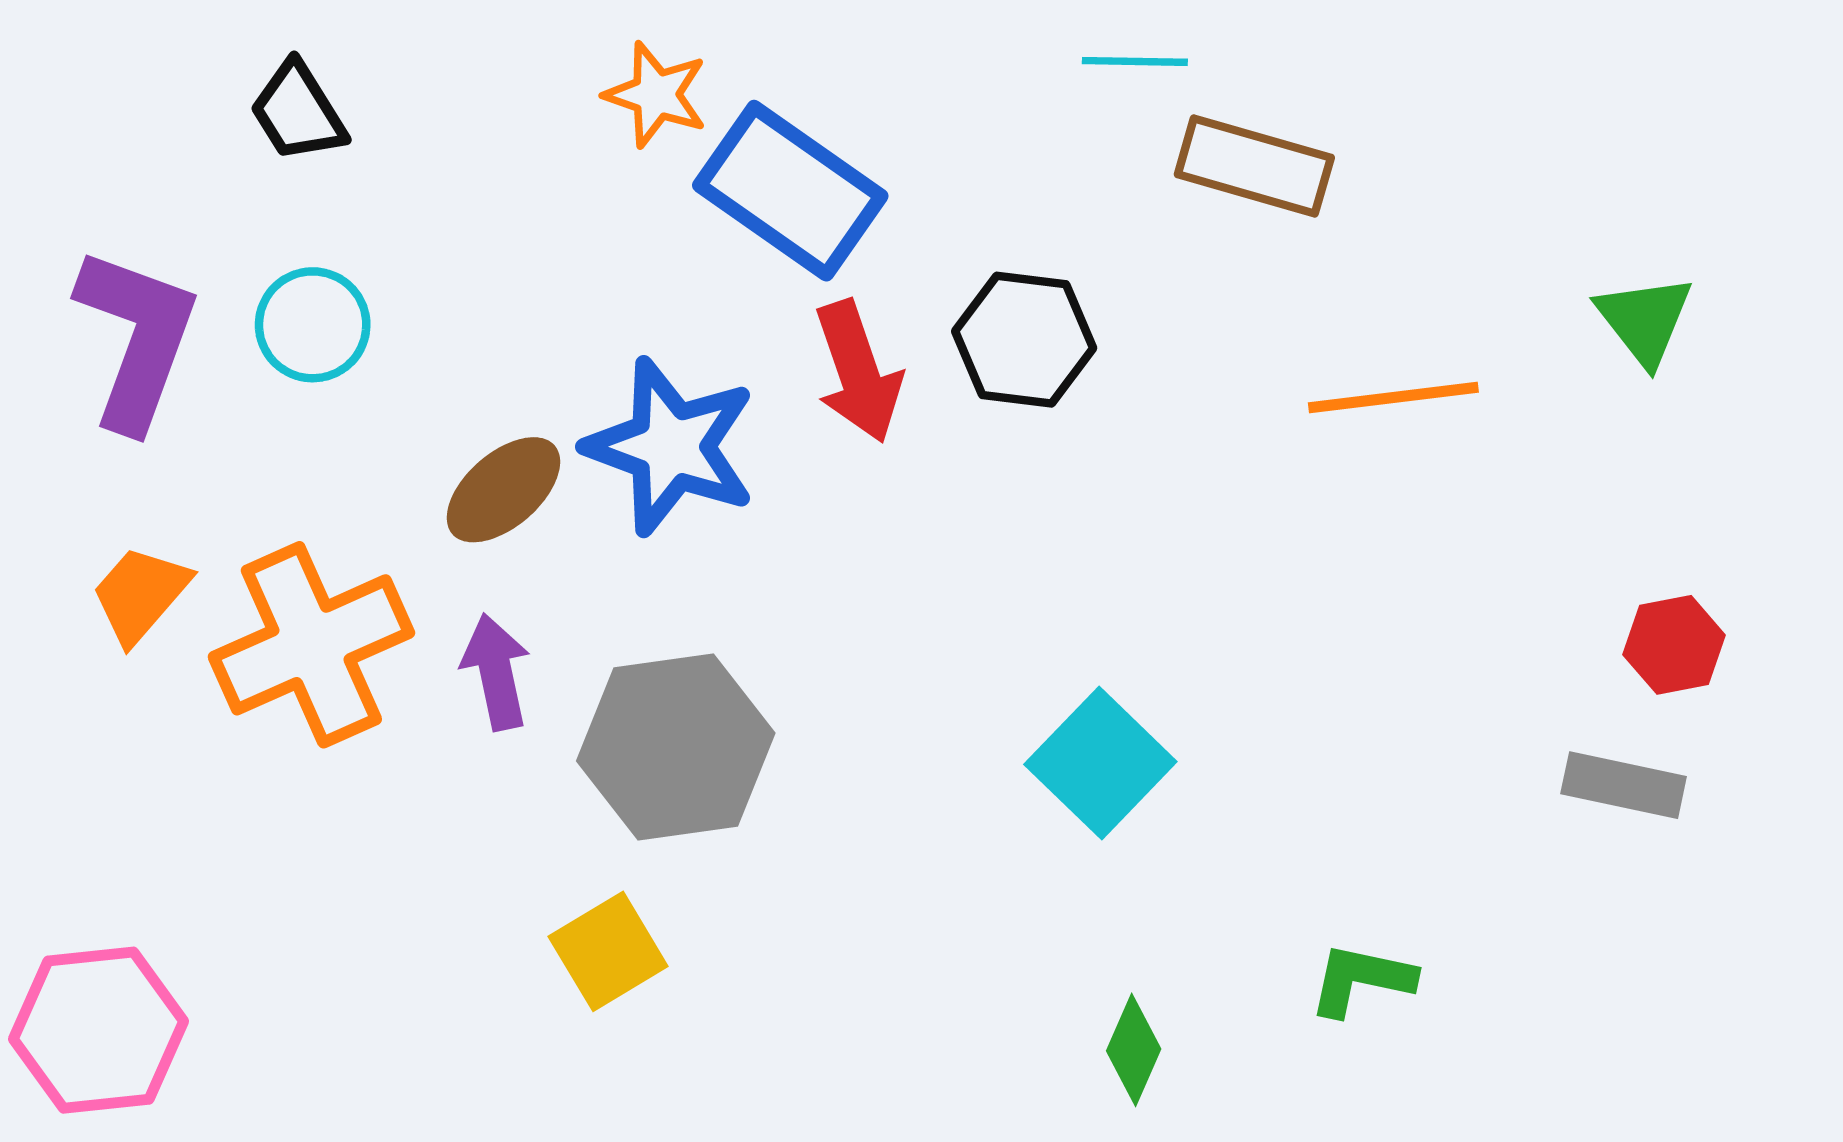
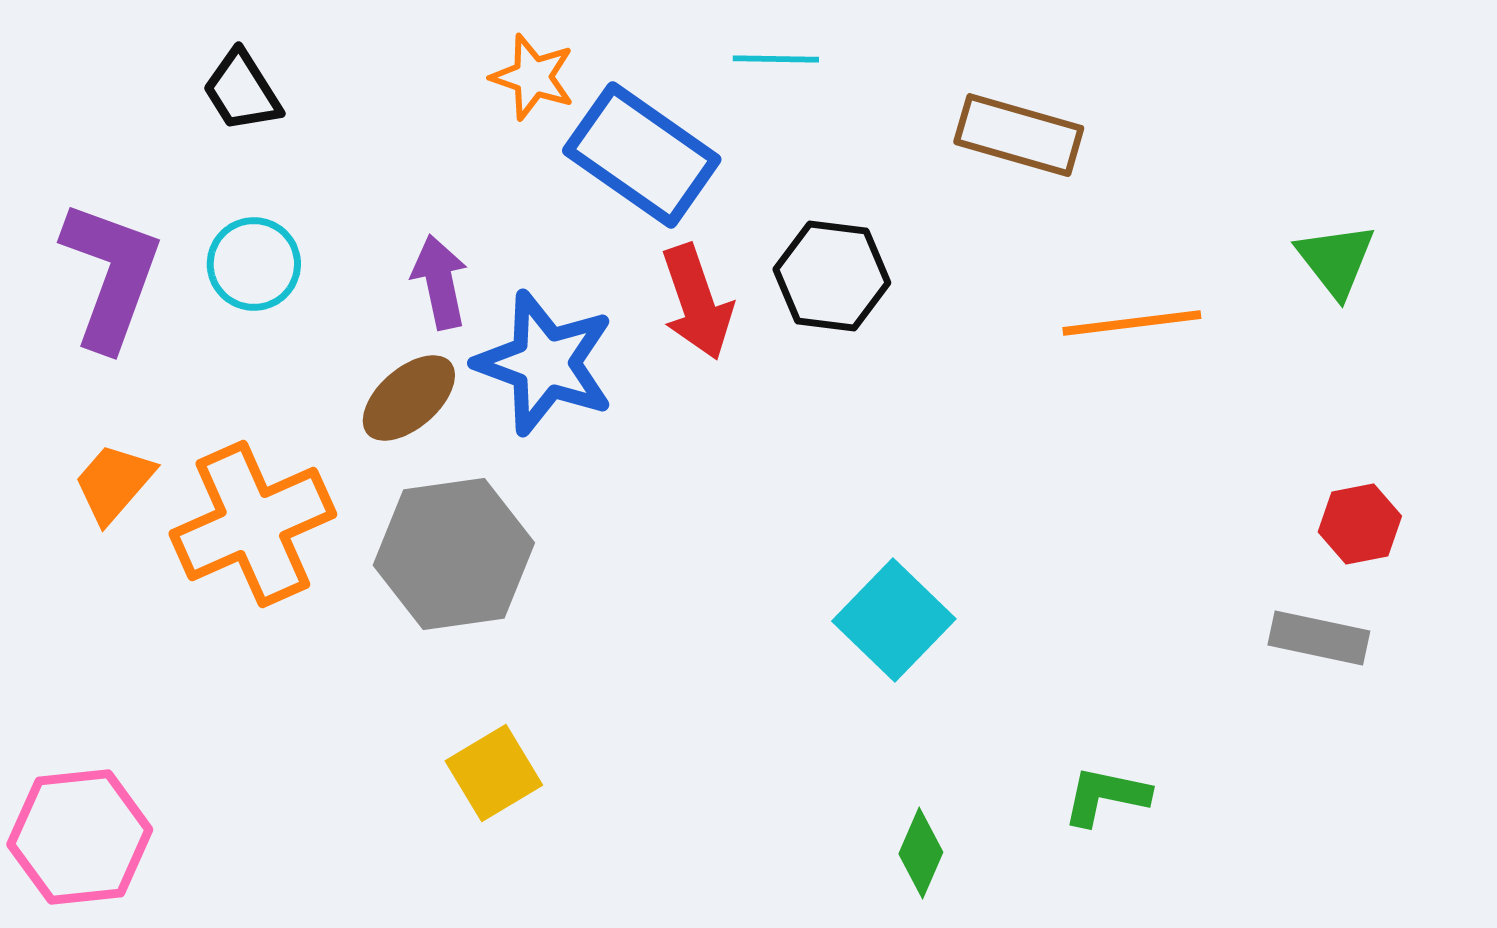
cyan line: (1135, 61) -> (776, 59), moved
purple arrow: (496, 672) -> (440, 282), moved
gray hexagon: (676, 747) -> (454, 554), moved

